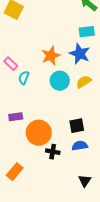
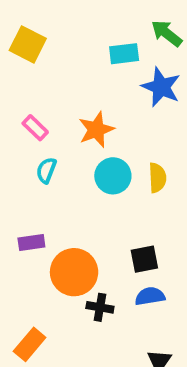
cyan rectangle: (87, 32) -> (124, 54), moved
blue star: (80, 54) -> (161, 87), moved
pink rectangle: (11, 64) -> (35, 128), moved
yellow semicircle: (84, 82) -> (157, 178), turned 119

